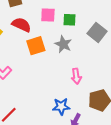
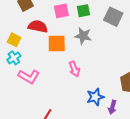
orange square: (36, 46) -> (57, 44), turned 30
pink arrow: (76, 76) -> (74, 69), moved

